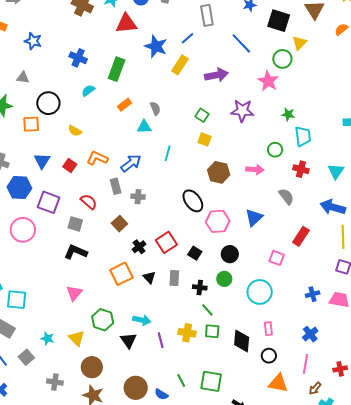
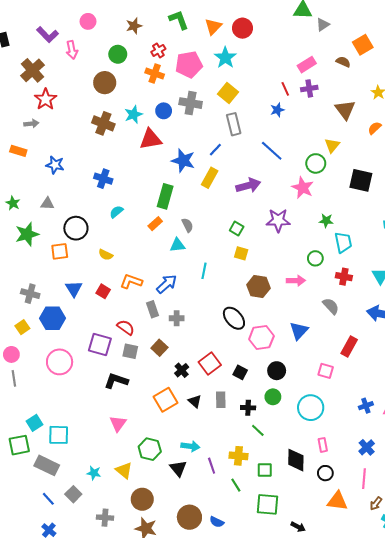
black square: (279, 21) -> (361, 180), moved
green rectangle: (117, 69) -> (165, 196), moved
purple square: (49, 202) -> (100, 345), moved
gray square: (75, 224) -> (130, 351), moved
green square: (212, 331) -> (265, 470), moved
green line: (181, 380) -> (236, 485), moved

